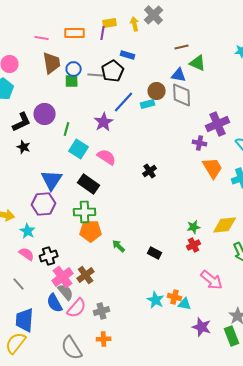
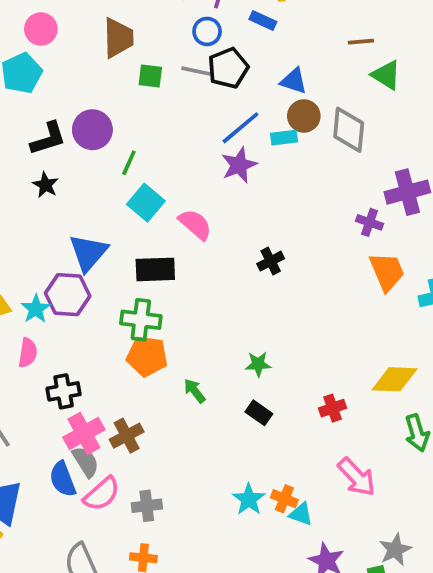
blue rectangle: (128, 55) -> (263, 21), moved
blue circle: (74, 69) -> (207, 31), moved
blue triangle: (179, 75) -> (294, 81), moved
purple star: (104, 122) -> (239, 165), moved
black rectangle: (89, 184) -> (155, 269), turned -45
green star: (194, 227) -> (258, 364), moved
cyan star: (28, 231) -> (36, 309), moved
pink semicircle: (27, 254) -> (28, 353), moved, turned 56

